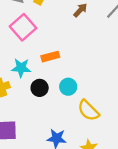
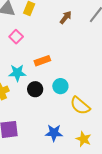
pink square: (23, 27) -> (16, 37), size x0.6

